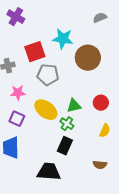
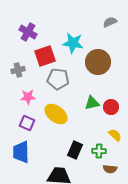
purple cross: (16, 17) -> (28, 32), moved
green triangle: (74, 106) -> (92, 103), moved
green cross: (67, 124) -> (99, 151), moved, turned -32
yellow semicircle: (105, 131) -> (115, 135), turned -72

